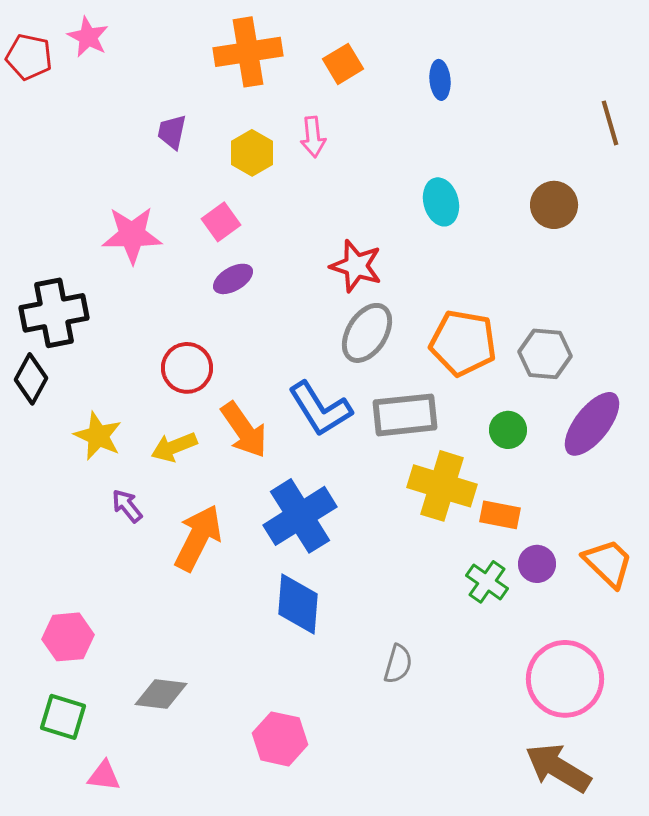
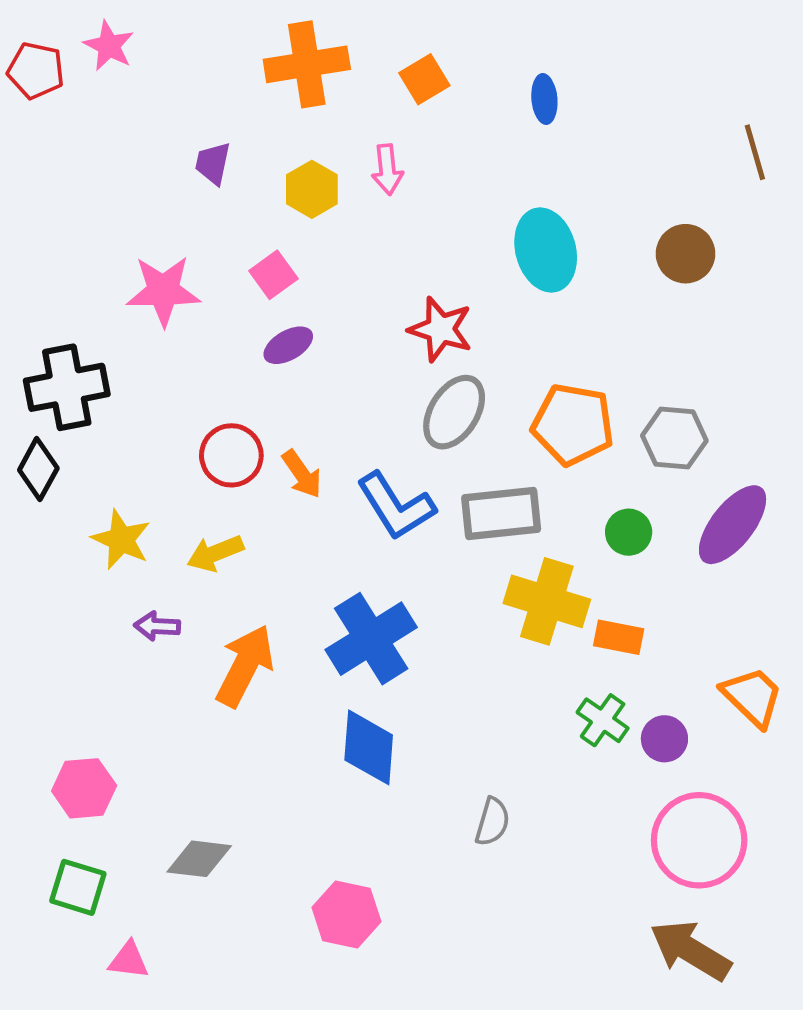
cyan ellipse: (441, 202) -> (546, 250), size x1.4
orange arrow: (244, 430) -> (302, 474), moved, size x0.7
purple arrow: (127, 506) -> (157, 626), turned -48
purple circle: (537, 564) -> (664, 739), moved

